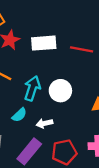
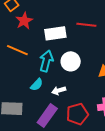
white rectangle: (44, 43) -> (55, 33), moved

